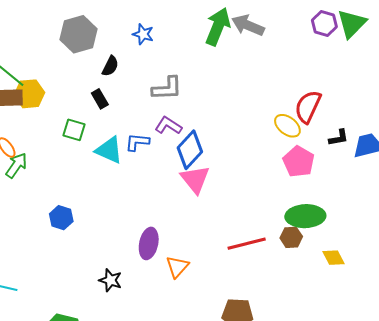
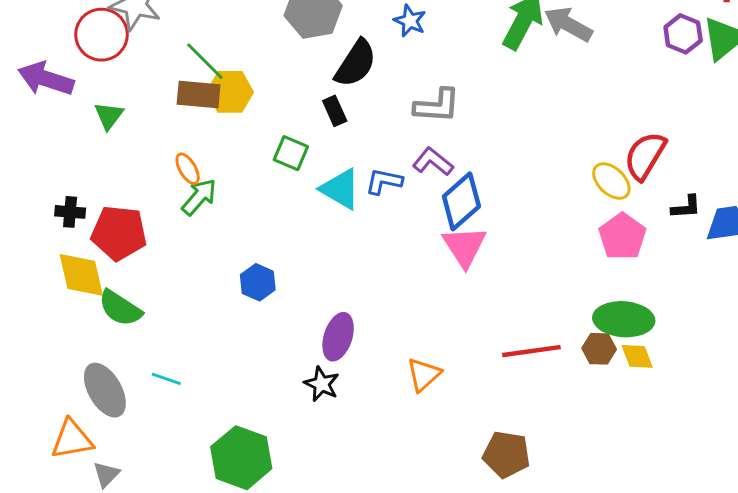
black semicircle: (110, 66) -> (356, 63), size x1.6
purple ellipse: (149, 243) -> (338, 337), moved
yellow diamond: (334, 258) -> (637, 356), moved

